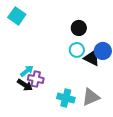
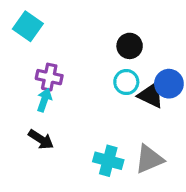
cyan arrow: (27, 71) -> (44, 100), moved, turned -32
purple cross: (36, 79) -> (49, 77), moved

